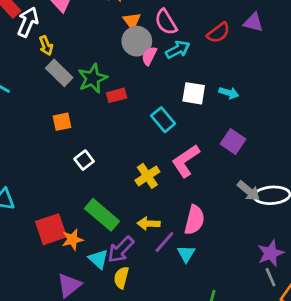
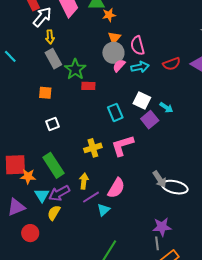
green star: (93, 78) -> (75, 69), turned -30
purple square: (233, 141) -> (150, 120), moved
yellow arrow: (149, 224) -> (84, 181), turned 77

